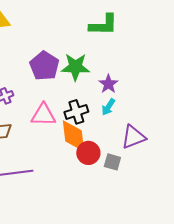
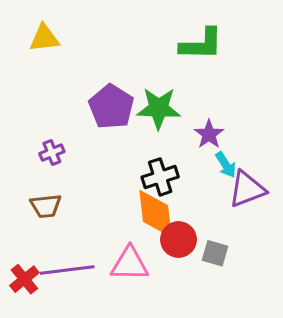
cyan arrow: (108, 107) -> (226, 165), moved, turned -66
pink triangle: (43, 115) -> (130, 264), moved
purple triangle: (133, 137) -> (247, 189), moved

